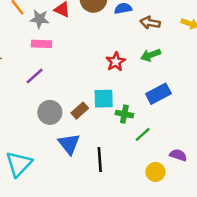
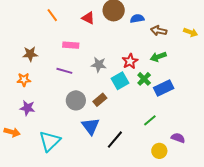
gray star: (40, 19) -> (99, 65), moved
purple line: (35, 76) -> (64, 71), turned 56
cyan square: (104, 99) -> (120, 81), moved, turned -30
green cross: (124, 114) -> (144, 79), moved, turned 32
black line: (100, 160) -> (115, 140), turned 42

